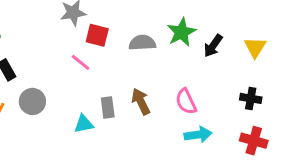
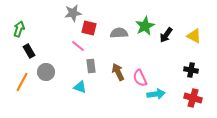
yellow triangle: (255, 47) -> (194, 36), turned -35
pink semicircle: (186, 101) -> (140, 78), moved
gray rectangle: (108, 108) -> (91, 66), moved
cyan triangle: (84, 124) -> (80, 87), turned 32

